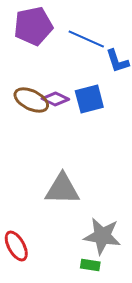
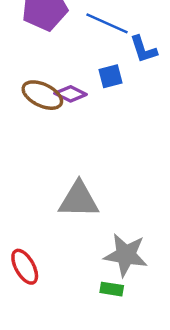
blue square: (89, 99) -> (111, 76), moved, size x0.7

